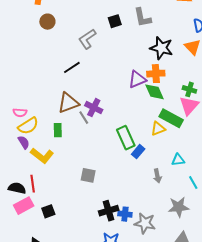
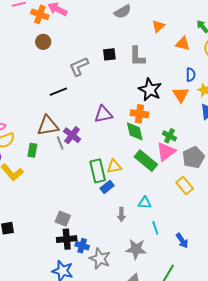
purple triangle: (137, 79) -> (103, 114), moved
yellow triangle: (158, 129) -> (114, 167), moved
gray square: (88, 175) -> (63, 219), moved

